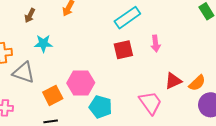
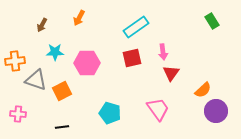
red triangle: (173, 81) -> (171, 73), moved, turned -30
pink hexagon: (81, 83) -> (87, 63), moved
orange square: (53, 95) -> (62, 91), moved

